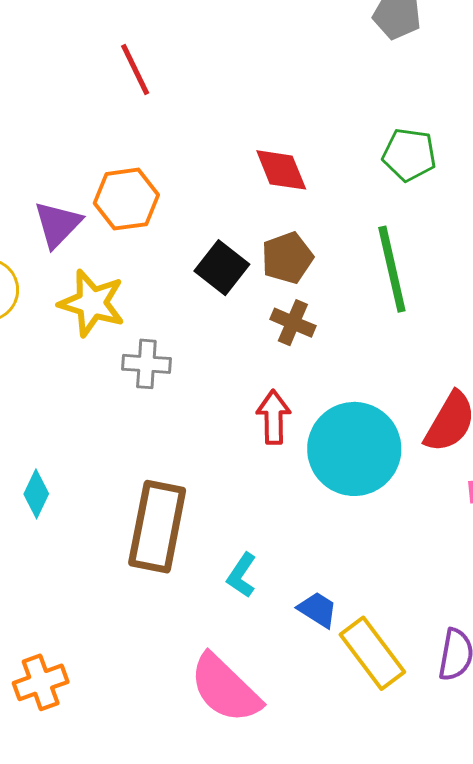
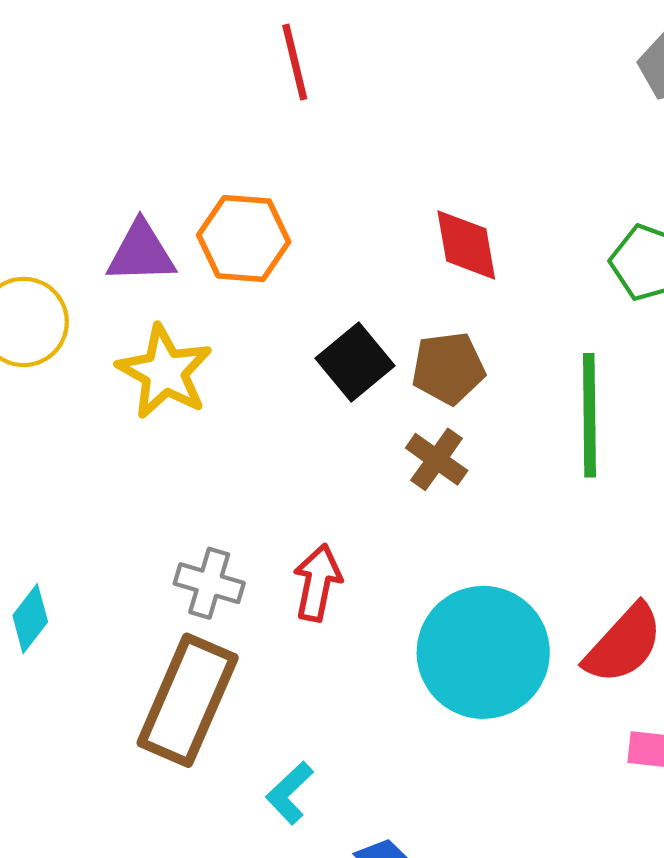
purple triangle: (58, 224) -> (141, 253), turned 32
gray cross: (146, 364) -> (209, 583), moved
red arrow: (274, 417) -> (317, 583), moved

